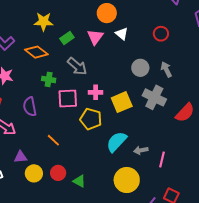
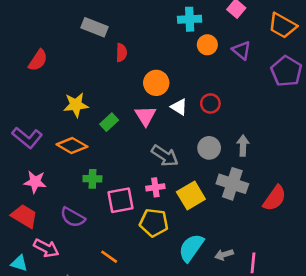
red circle: (161, 34) -> (210, 103), moved
gray arrow: (77, 66) -> (165, 156), moved
gray arrow: (166, 69) -> (243, 146), turned 35
purple semicircle: (30, 107) -> (73, 217), turned -42

